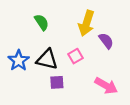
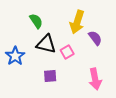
black triangle: (47, 59) -> (46, 44), moved
pink arrow: (106, 86) -> (95, 79), turned 50

